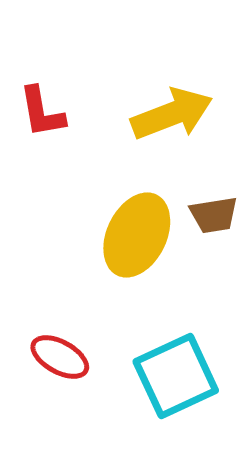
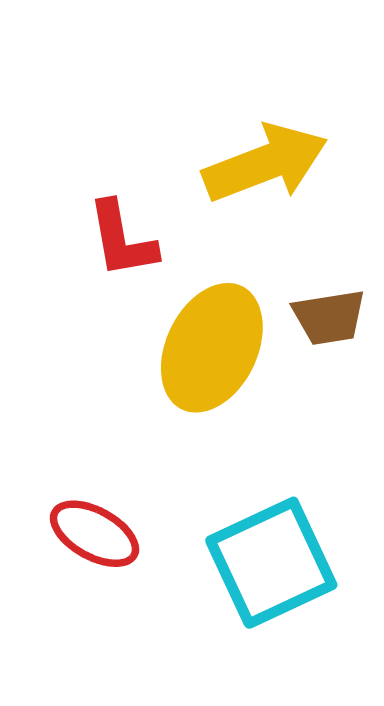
red L-shape: (42, 112) -> (122, 240), moved

